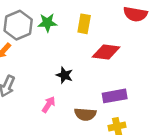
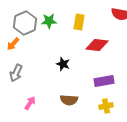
pink arrow: (49, 104) -> (30, 103), moved
brown semicircle: (85, 114) -> (69, 100), moved

